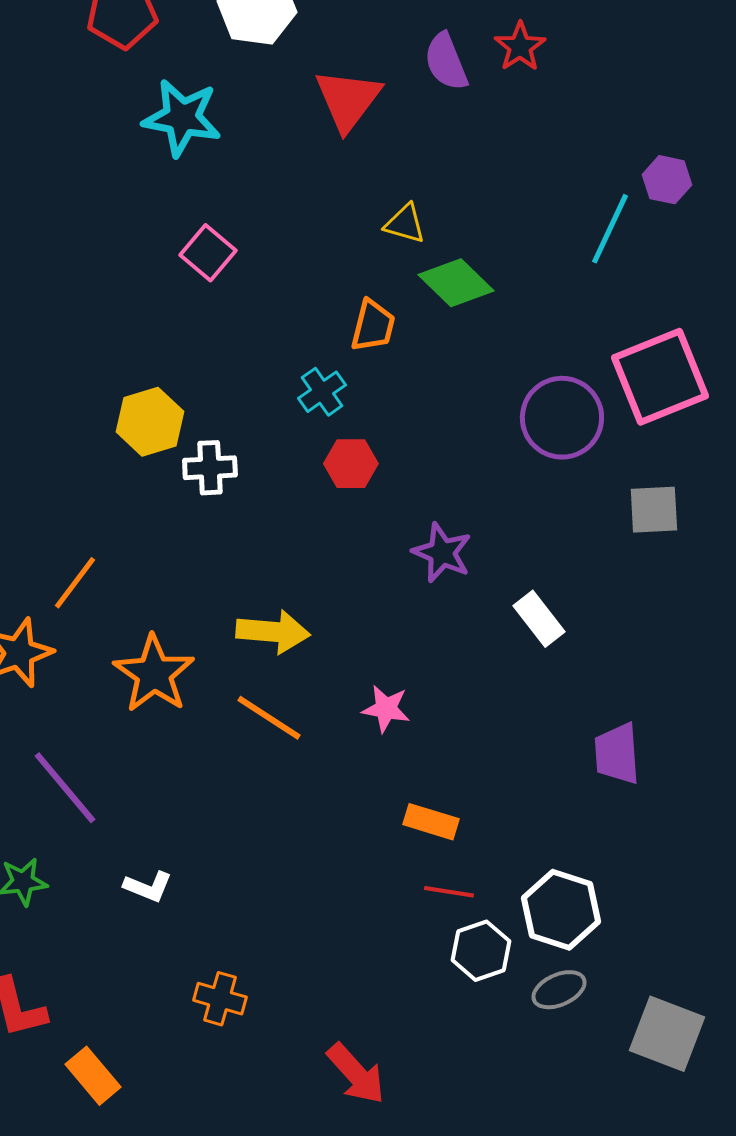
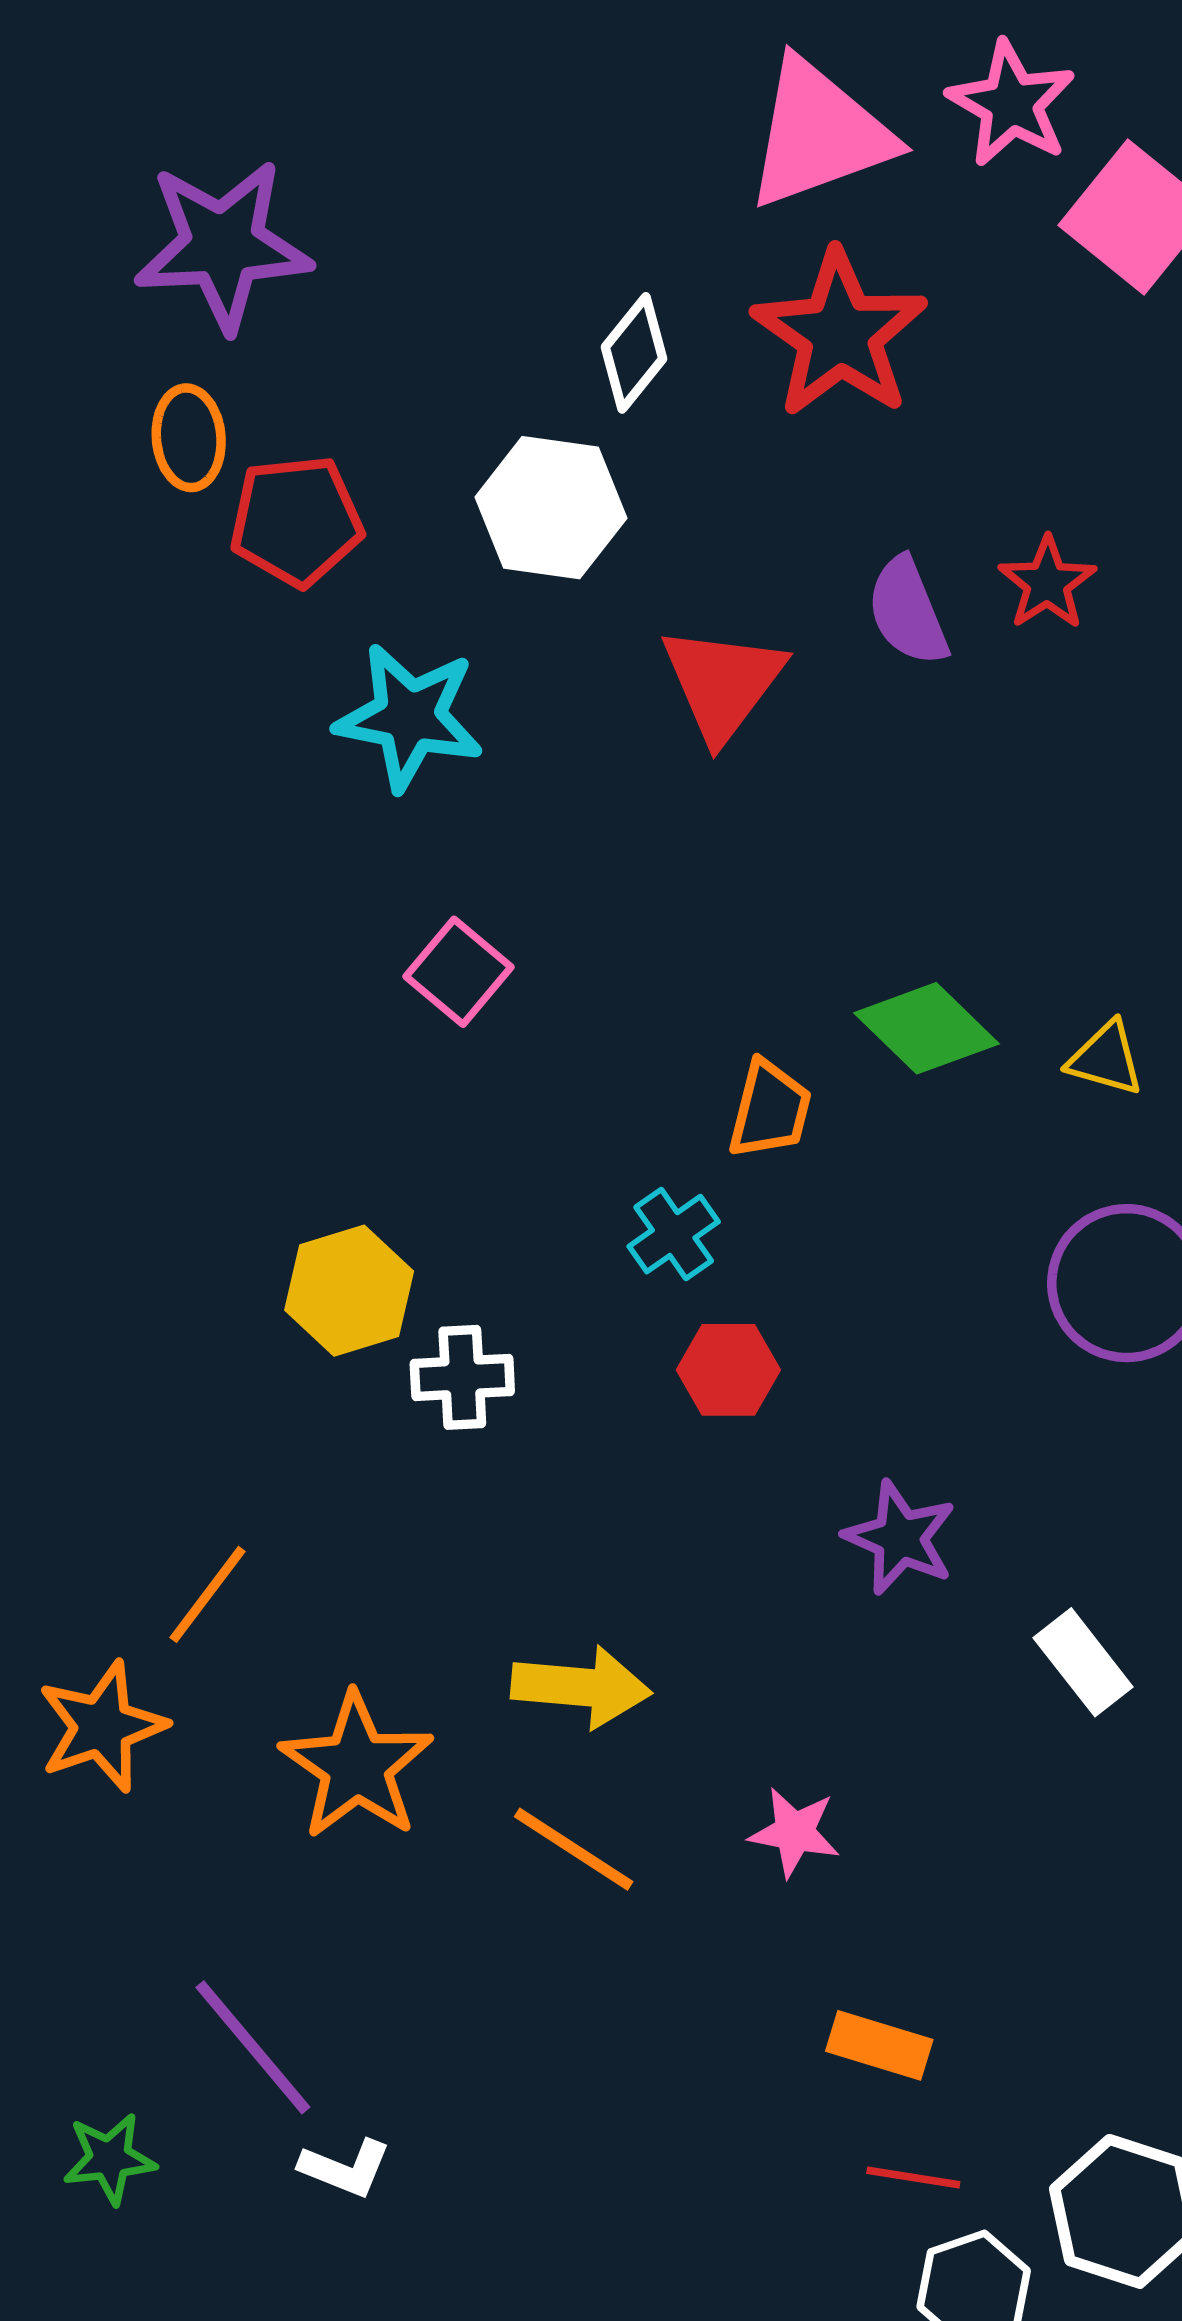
yellow triangle: (405, 224) -> (1106, 1059), moved
purple line: (65, 788) -> (253, 2047), moved

